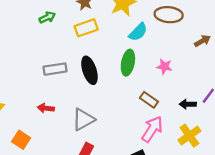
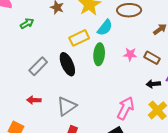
yellow rectangle: (86, 28) -> (79, 38), moved
gray rectangle: (55, 69) -> (38, 66), turned -30
brown rectangle: (149, 100) -> (152, 58), moved

